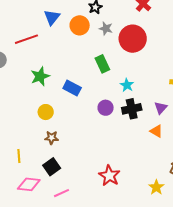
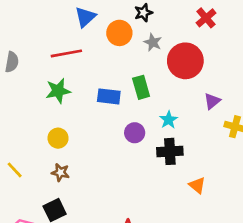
red line: (26, 39) -> (66, 53), moved
blue rectangle: (72, 88) -> (109, 96), moved, turned -30
purple circle: (106, 108) -> (135, 133), moved
purple triangle: (161, 108) -> (212, 101), moved
yellow line: (19, 156) -> (15, 170), moved, turned -48

